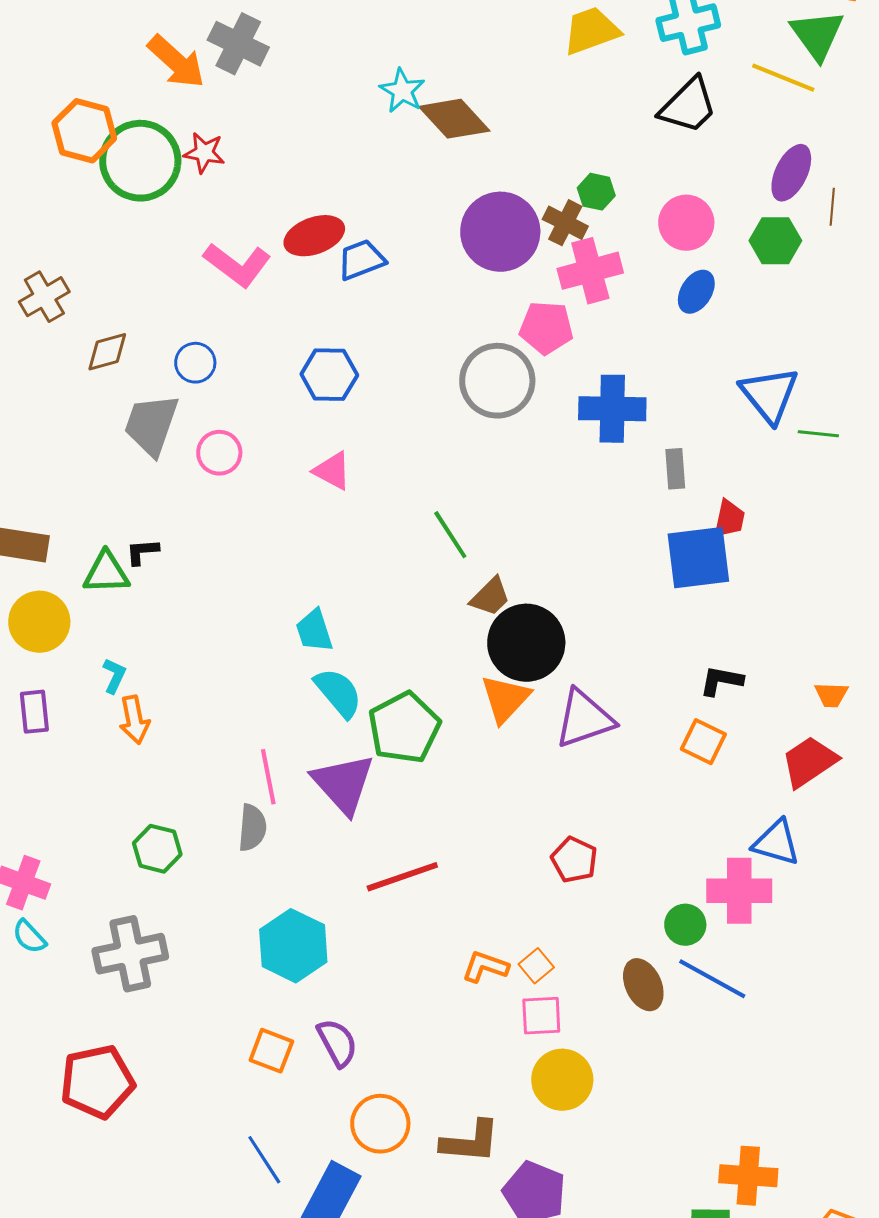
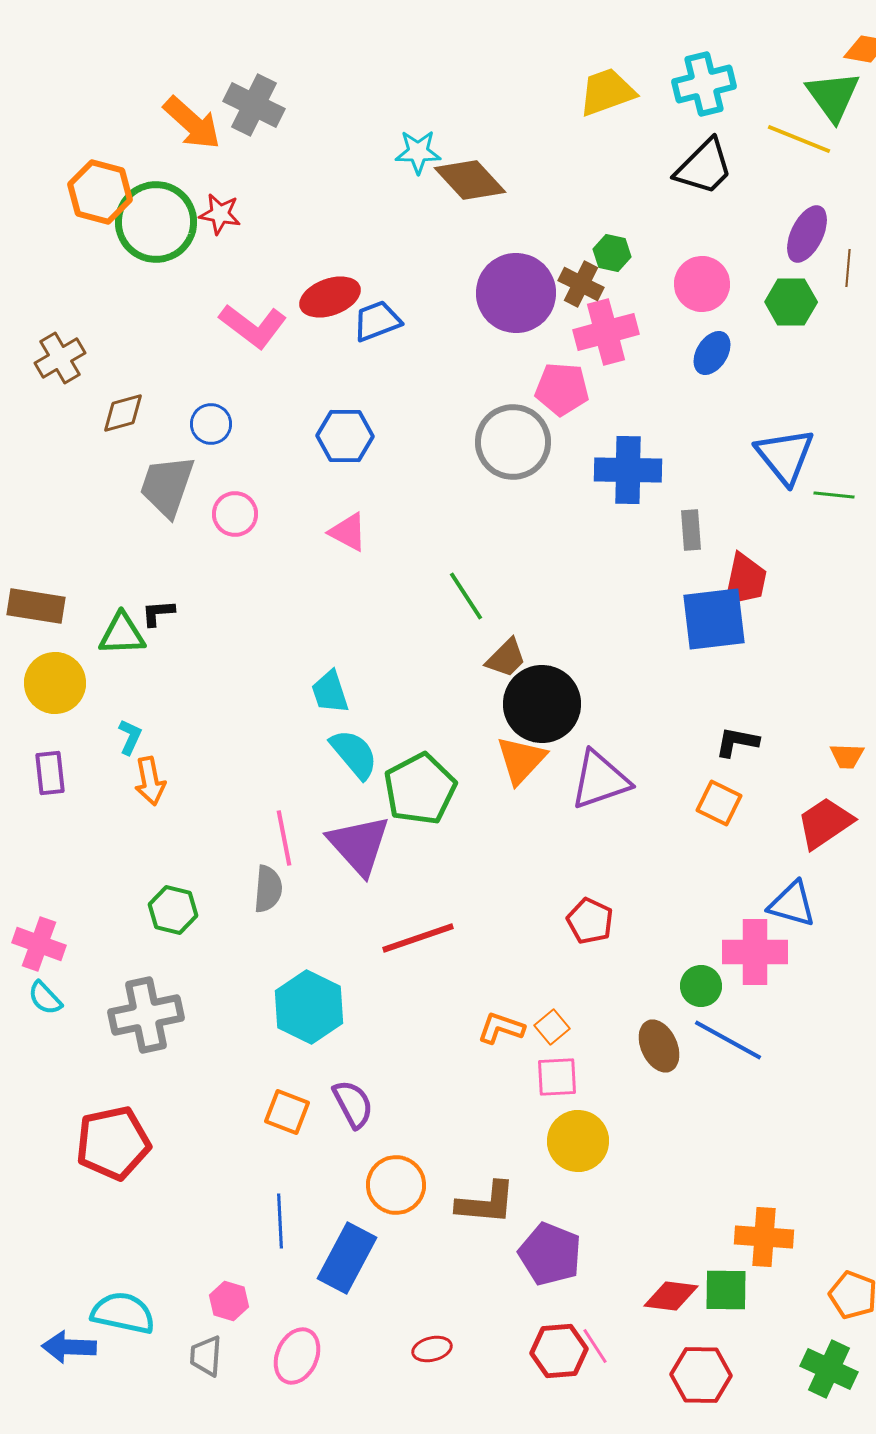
cyan star: (402, 91) -> (418, 152), turned -30
red trapezoid: (729, 519) -> (745, 580), size x1.4
blue line: (264, 1160) -> (280, 1221), turned 30

